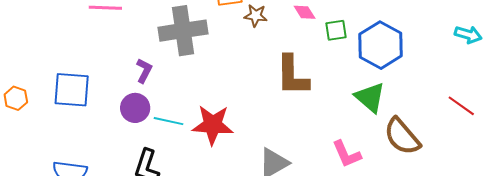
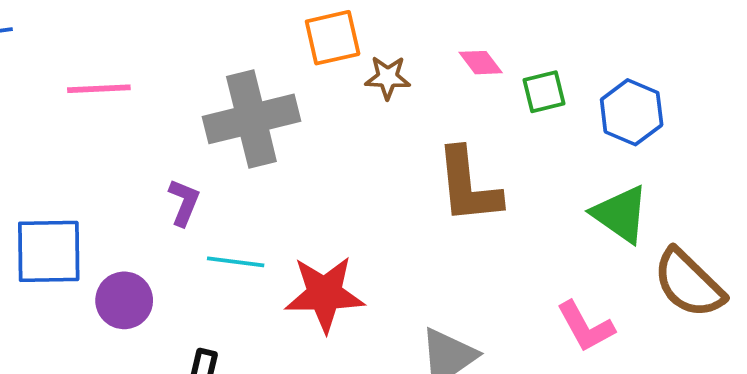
blue hexagon: (380, 45) -> (632, 112), size x0.7
purple circle: (135, 108) -> (124, 300), moved
cyan line: (169, 121) -> (236, 262), moved

